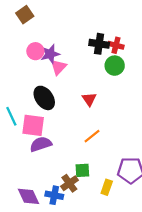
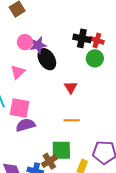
pink triangle: (59, 67) -> (18, 72), moved
black ellipse: (44, 98) -> (47, 59), moved
orange line: (92, 136) -> (72, 120), turned 35
green square: (82, 170) -> (61, 150), size x1.5

